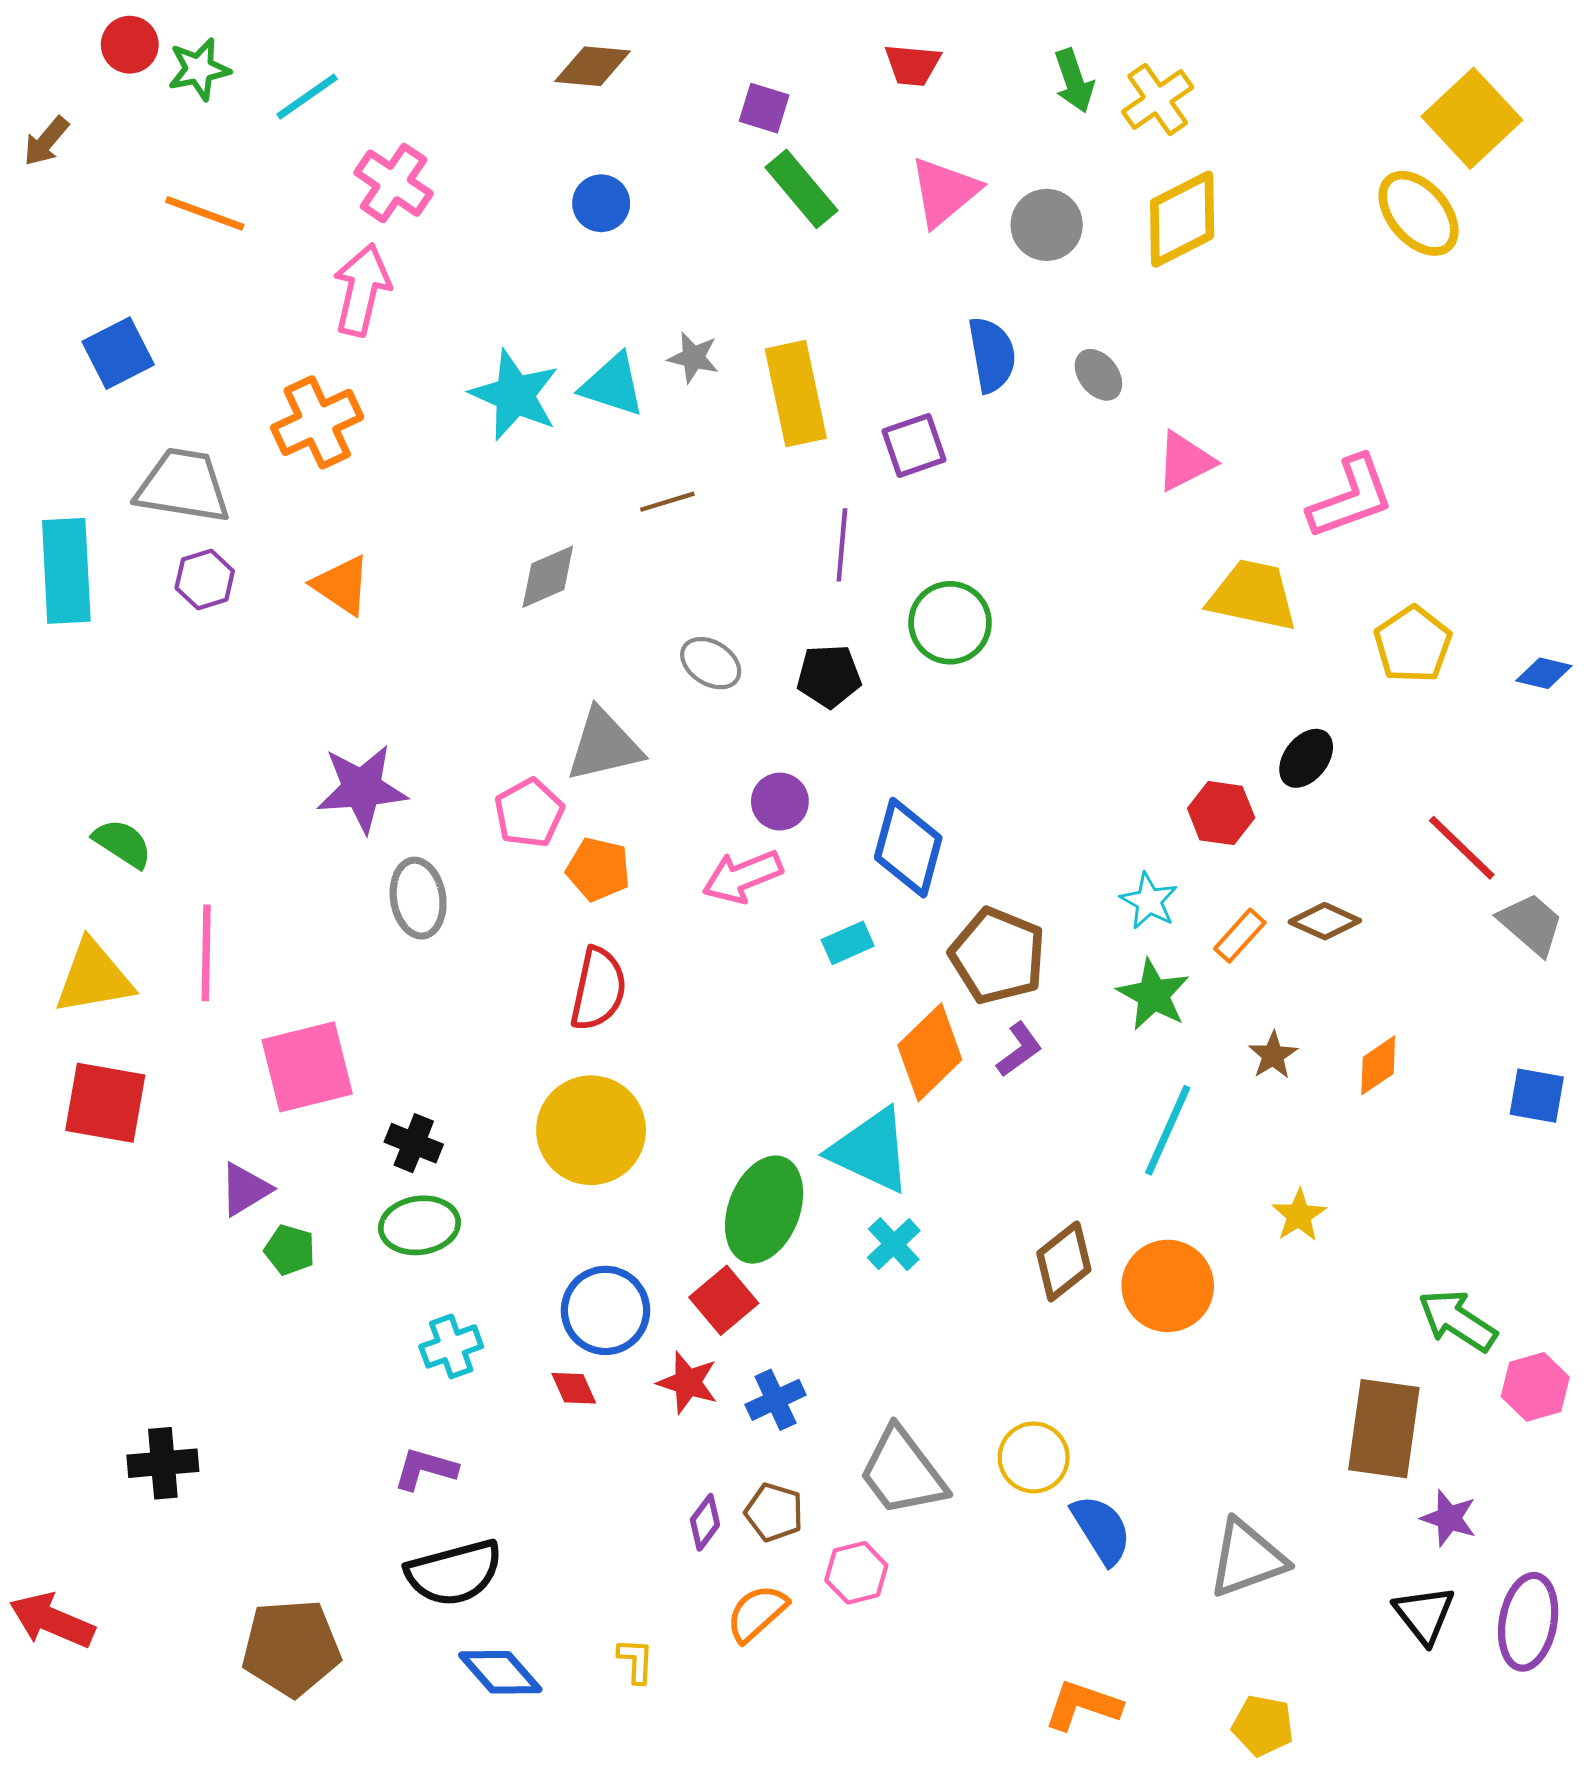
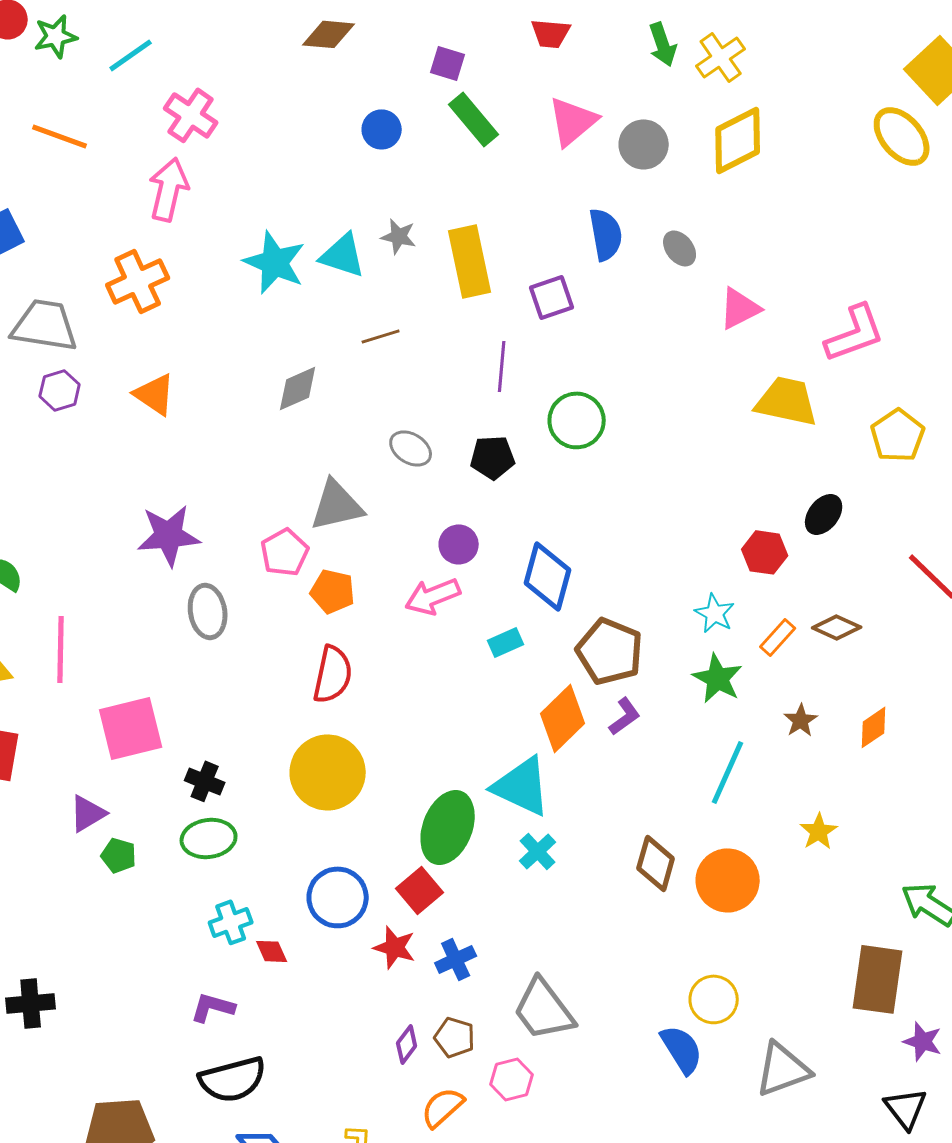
blue circle: (601, 203) -> (382, 129), moved
brown diamond: (1064, 1261) -> (656, 863), turned -36
red diamond: (574, 1388) -> (272, 951), moved
yellow circle: (1034, 1457) -> (714, 999), moved

